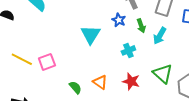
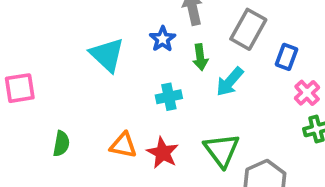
cyan triangle: (91, 35) -> (107, 55), turned -30
orange triangle: (100, 82) -> (123, 145), moved, turned -35
green semicircle: (75, 87) -> (61, 144), turned 40

